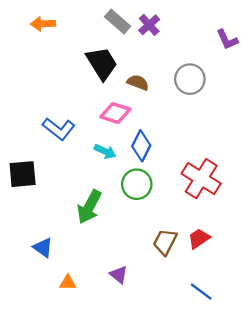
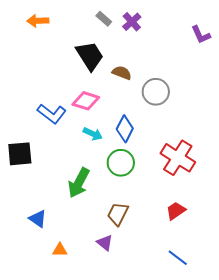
gray rectangle: (118, 21) -> (104, 19), size x0.7
gray circle: (190, 79) -> (156, 92), moved
pink diamond: (115, 113) -> (86, 101), moved
brown trapezoid: (165, 242) -> (118, 214), moved

